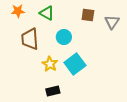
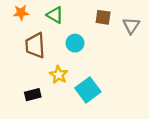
cyan square: (75, 64) -> (88, 90), moved
black rectangle: (53, 91) -> (33, 95), moved

